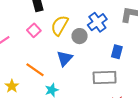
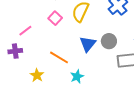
gray circle: (80, 36) -> (109, 41), moved

